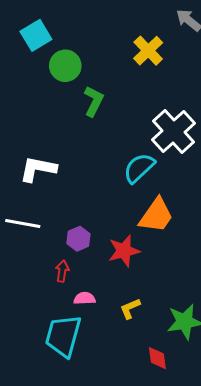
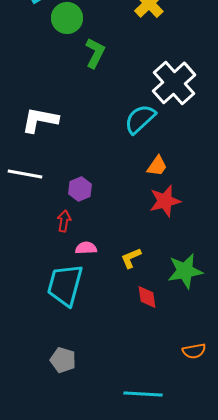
orange trapezoid: (156, 215) -> (157, 166), size x0.6
red star: (124, 251) -> (165, 201), moved
red diamond: (157, 358) -> (147, 297), moved

